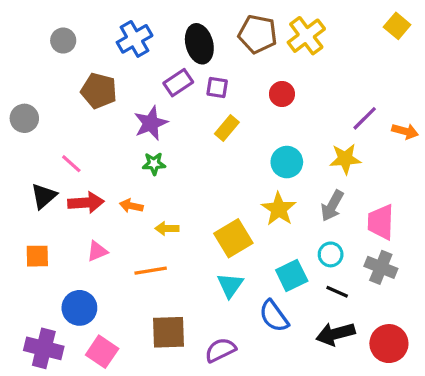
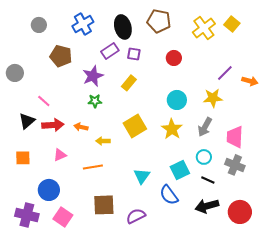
yellow square: (397, 26) -> (232, 24), moved
yellow cross: (306, 36) -> (204, 28), moved
yellow rectangle: (227, 128) -> (129, 83), moved
yellow square: (233, 238) -> (135, 126), moved

